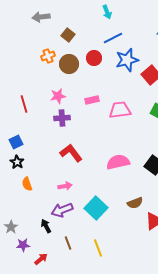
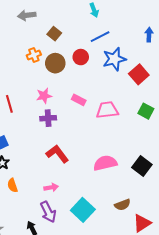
pink rectangle: (92, 100) -> (79, 100), turned 40
purple arrow: (62, 210) -> (48, 212), turned -95

